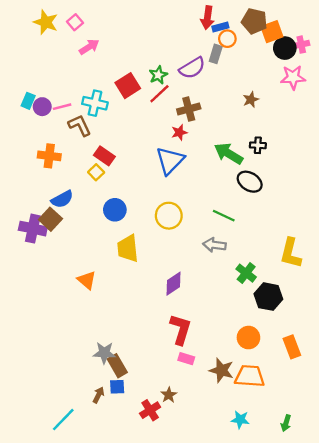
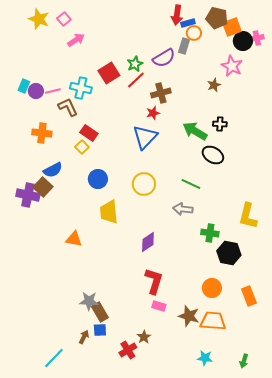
pink star: (293, 77) -> (232, 66), moved, turned 30
green cross: (246, 273) -> (210, 233), turned -30
orange triangle: (87, 280) -> (74, 239), turned -30

